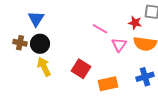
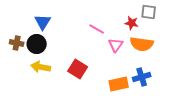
blue triangle: (36, 19) -> (43, 22), moved
yellow arrow: (44, 67) -> (41, 67), turned -54
orange rectangle: (108, 84) -> (119, 84), moved

